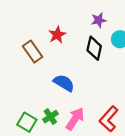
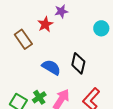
purple star: (99, 20) -> (61, 11), moved
black diamond: (94, 48) -> (78, 63), moved

